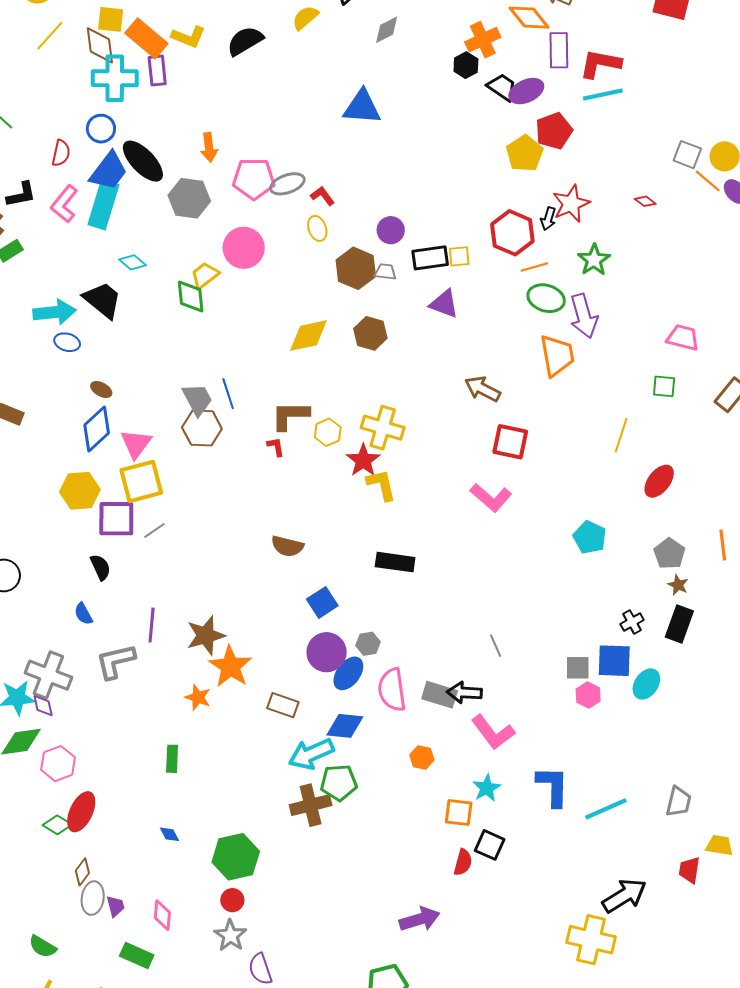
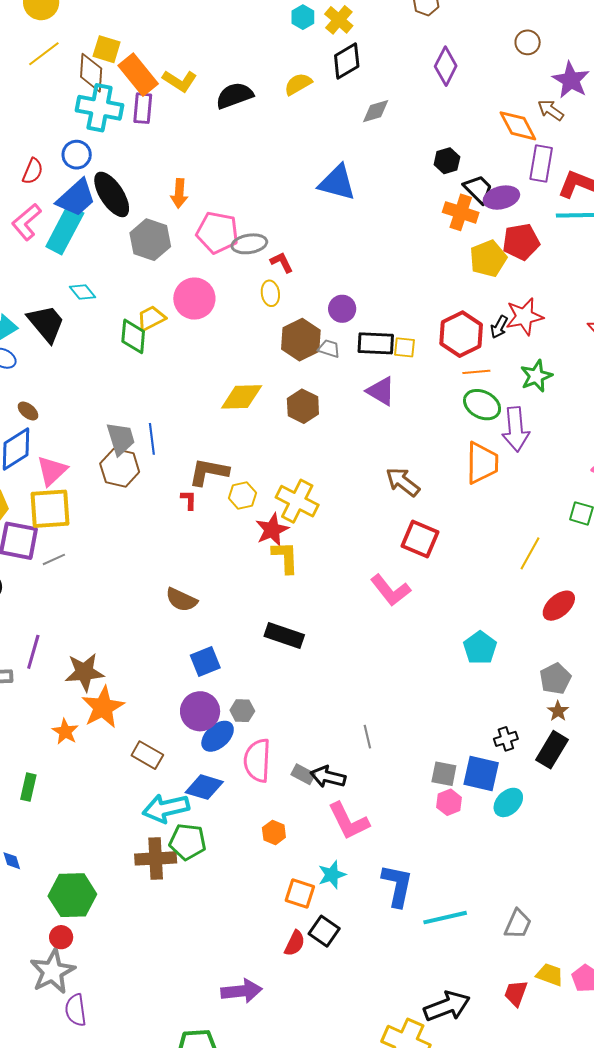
orange cross: (483, 40) -> (461, 212), moved, turned 32
gray rectangle: (440, 695) -> (303, 774), size x0.7
gray star: (230, 935) -> (53, 971), size x1.4

